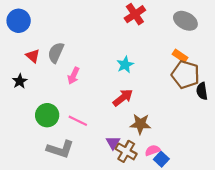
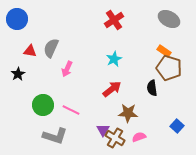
red cross: (135, 14) -> (114, 20), moved
red triangle: (33, 56) -> (30, 51), turned -32
black semicircle: (202, 91) -> (152, 88), moved
blue square: (161, 159) -> (177, 126), moved

